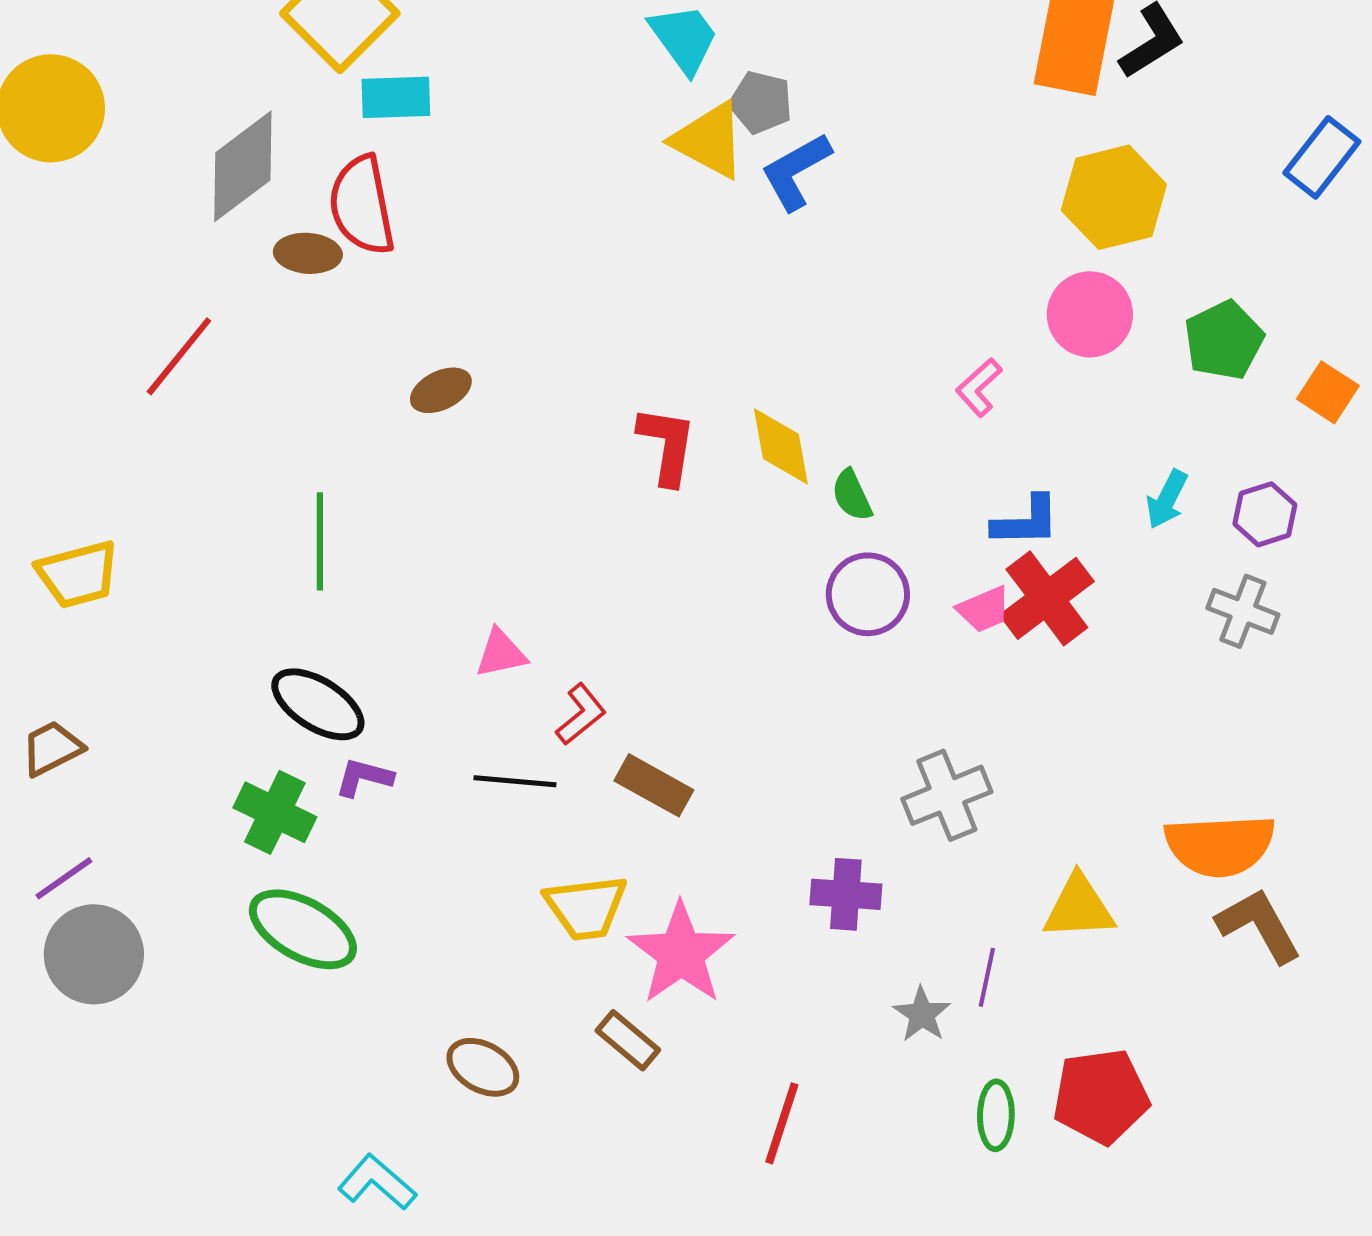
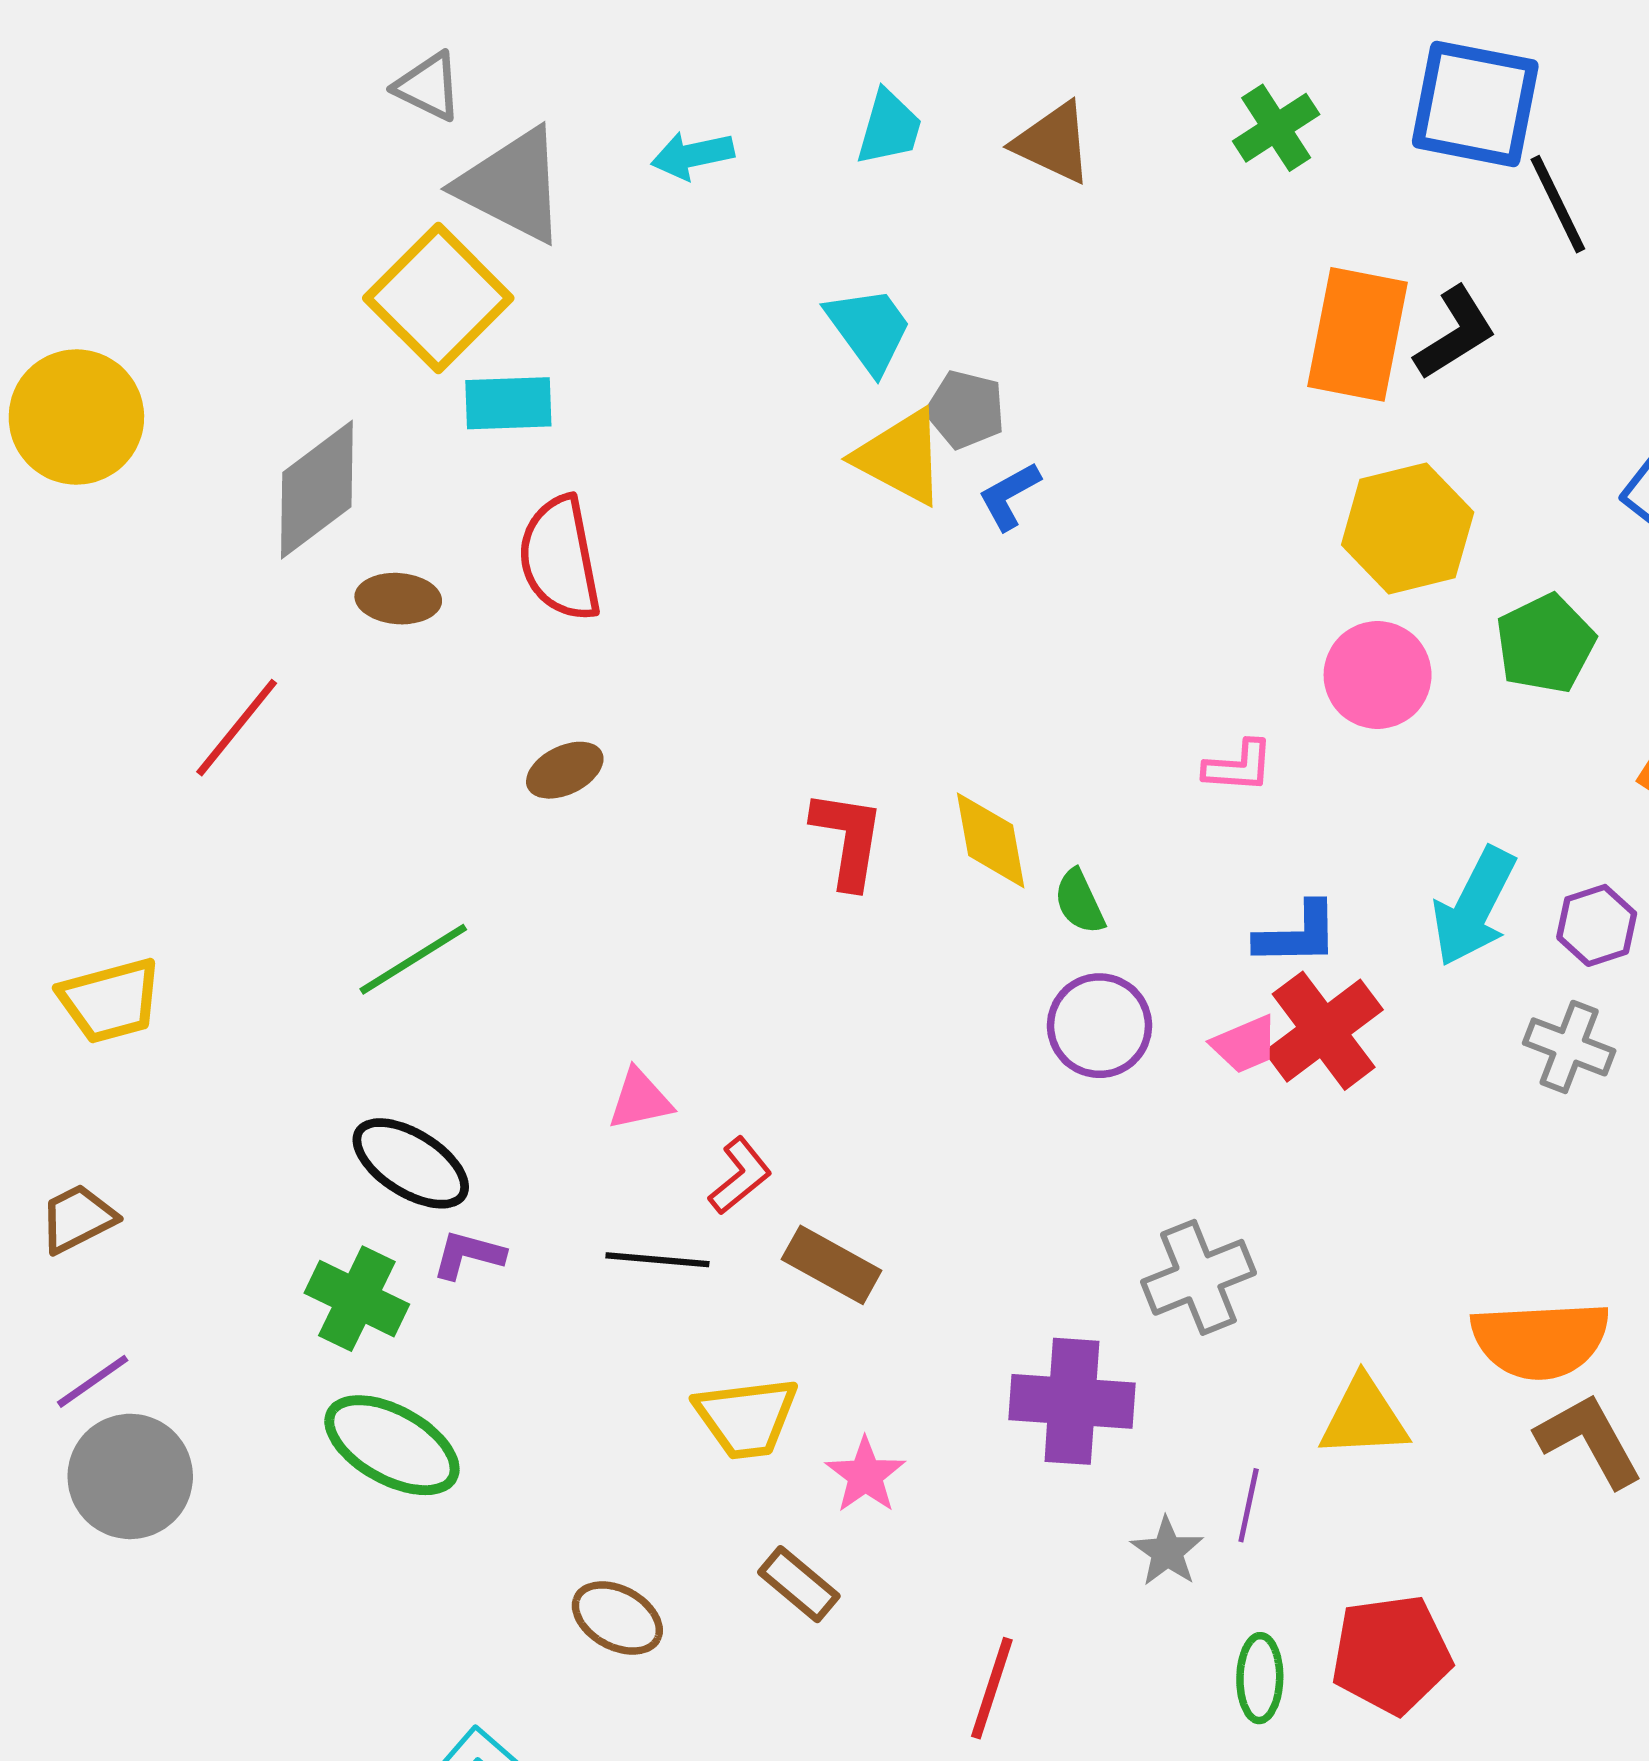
blue L-shape: (796, 171) -> (1009, 496), size x0.7
red semicircle: (362, 205) -> (560, 559), moved
green pentagon: (1224, 340) -> (1545, 644), moved
pink L-shape: (979, 387) -> (1239, 766), turned -134
cyan arrow: (1167, 499) -> (1474, 907), size x1.6
green line: (320, 541) -> (413, 959), turned 58
purple cross: (846, 894) -> (1072, 1401), size x1.4
pink star: (681, 953) -> (865, 1475), size x0.6

